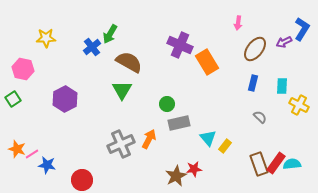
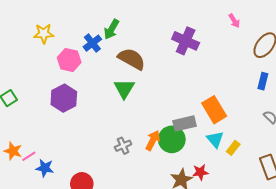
pink arrow: (238, 23) -> (234, 21), moved, turned -40
orange rectangle: (207, 62) -> (214, 110), moved
pink hexagon: (23, 69) -> (69, 60), moved
green circle: (167, 104) -> (172, 139), moved, size x1.6
gray cross: (121, 144) -> (123, 146), size x0.6

